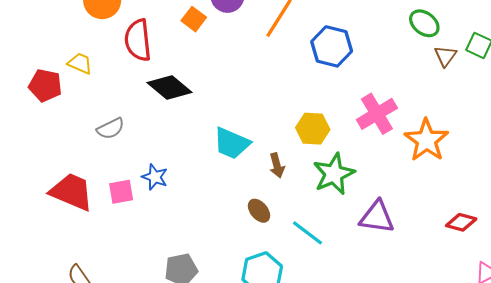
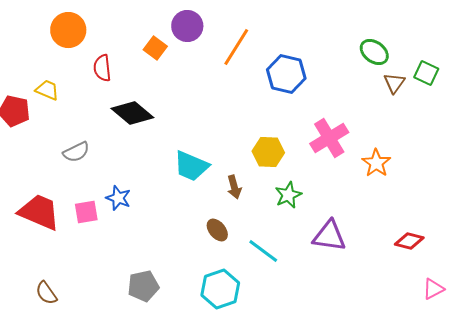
red semicircle: (138, 40) -> (102, 68), size x0.7
orange star: (426, 140) -> (376, 163), size x0.7
green star: (334, 174) -> (288, 195), size x0.7

